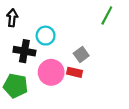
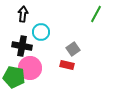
black arrow: (12, 18) -> (23, 14), moved
pink circle: (51, 72) -> (30, 68), moved

